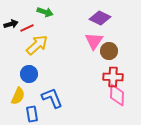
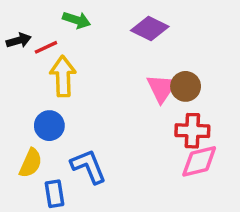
purple diamond: (100, 18) -> (150, 29), moved
pink triangle: (94, 41) -> (162, 88), moved
yellow arrow: (37, 45) -> (63, 76), turned -50
pink diamond: (117, 95) -> (199, 161), turned 75

